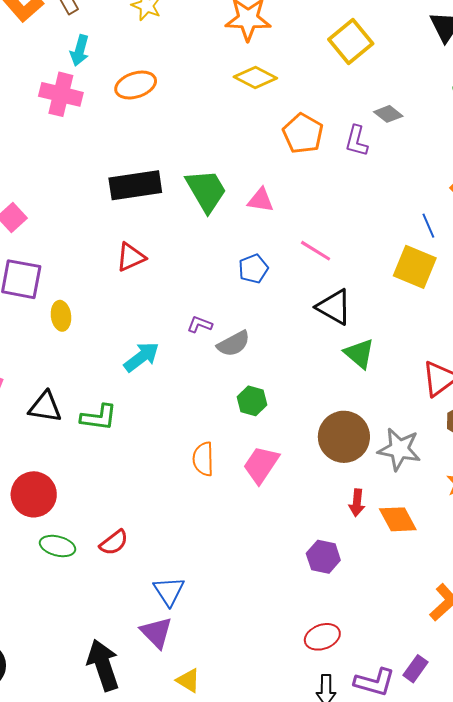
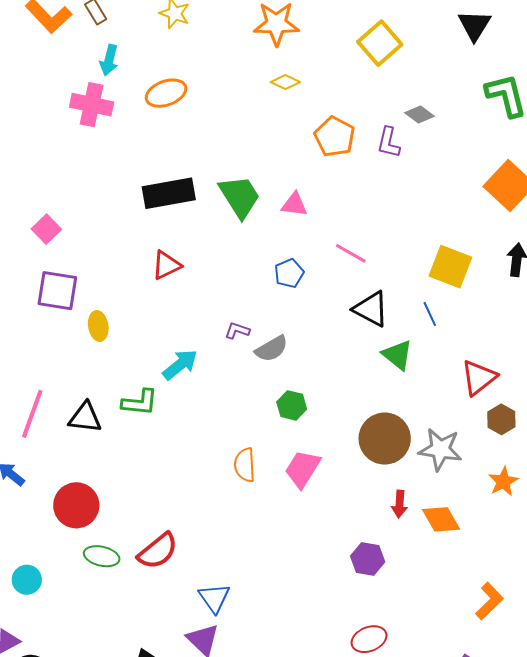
yellow diamond: (255, 78) -> (285, 82), size x0.7
blue line: (428, 226) -> (430, 314), moved
green L-shape: (99, 417) -> (140, 402), moved
red semicircle: (114, 543) -> (158, 551), size x1.4

